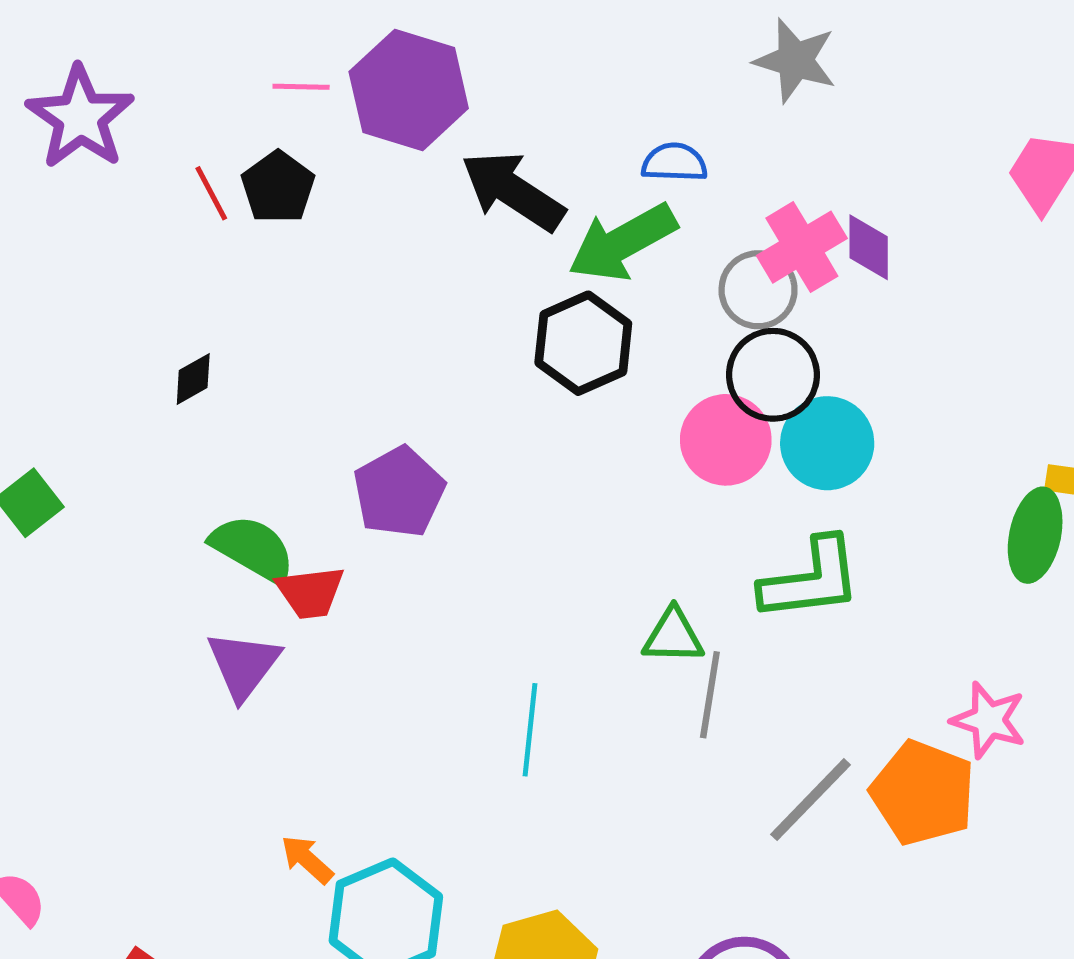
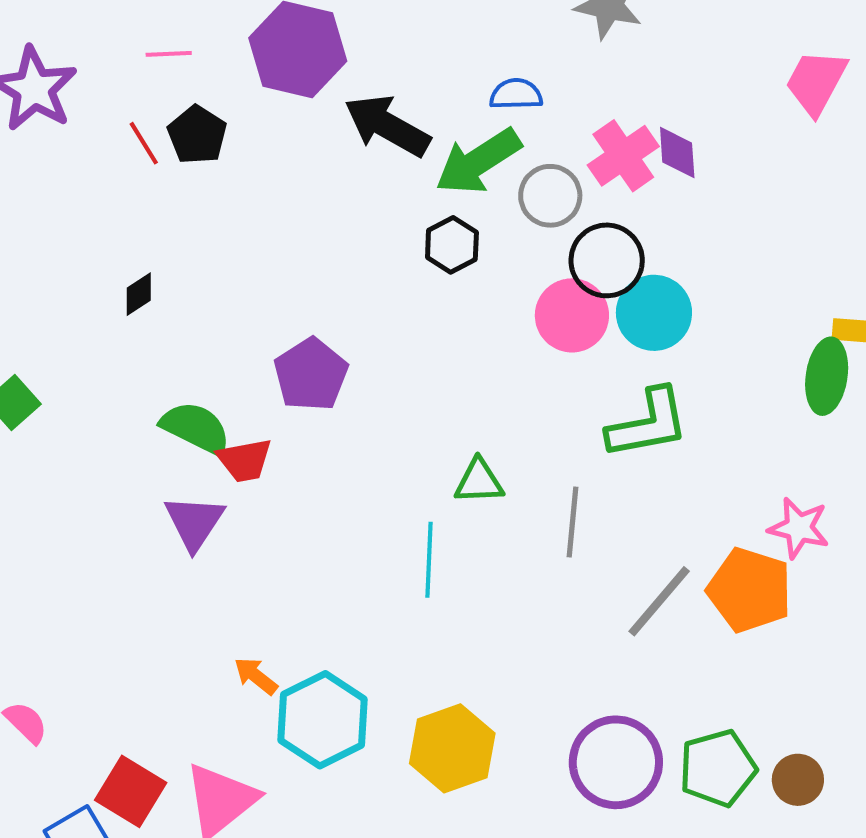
pink line: (301, 87) -> (169, 54), moved
gray circle: (758, 290) -> (550, 196), moved
black hexagon: (583, 343) -> (452, 245), size x0.7
green triangle: (673, 636) -> (479, 481), moved

